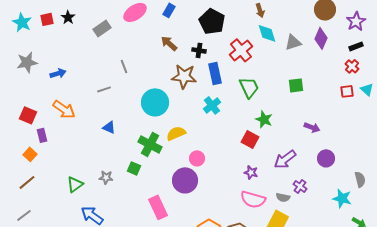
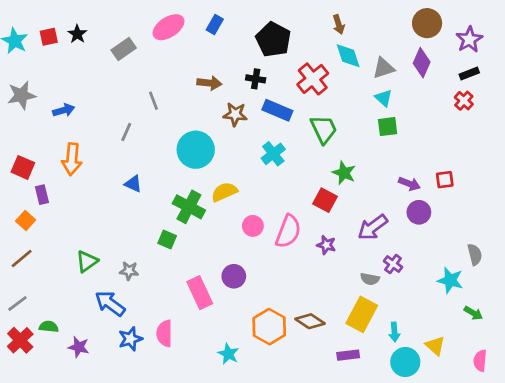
brown arrow: (169, 43) -> (209, 83), moved, turned 144
blue rectangle: (215, 73) -> (277, 110), turned -55
brown star: (184, 76) -> (235, 114), size x0.7
gray line: (104, 89) -> (126, 132), turned -48
cyan triangle: (367, 89) -> (384, 98), moved
red square: (347, 91) -> (445, 180), moved
orange arrow: (64, 109) -> (72, 159), turned 60
purple circle: (326, 158) -> (419, 212), moved
gray star: (106, 177) -> (129, 271), moved
purple circle: (185, 180) -> (234, 276), moved, size x0.7
pink semicircle: (253, 199) -> (288, 231), moved, turned -85

